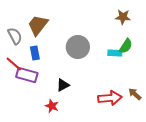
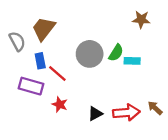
green semicircle: (126, 46) -> (116, 53), moved
red line: (14, 64) -> (57, 73), moved
black triangle: (63, 85) -> (95, 114), moved
red star: (52, 106) -> (60, 104), moved

